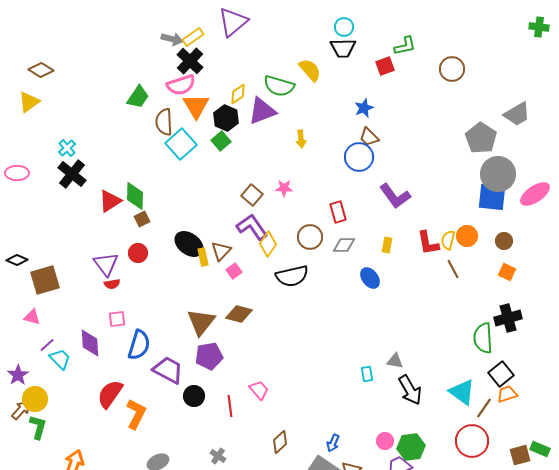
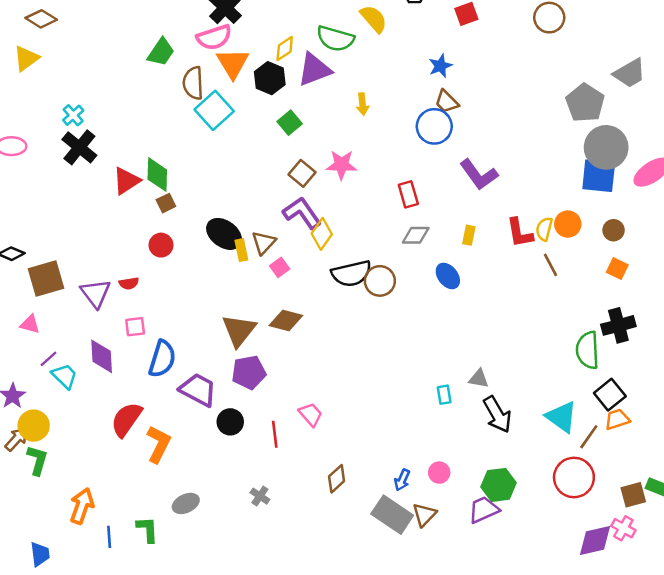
green square: (221, 141) -> (290, 123), moved
pink star: (284, 188) -> (342, 165), size x1.4
brown circle: (310, 237) -> (380, 281), moved
purple triangle: (106, 264) -> (95, 293), moved
pink circle: (385, 441) -> (439, 473), moved

